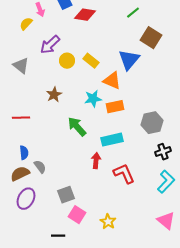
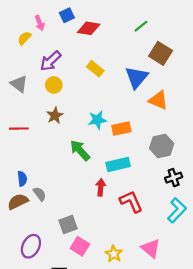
yellow circle: (67, 61) -> (54, 85), moved
yellow rectangle: (91, 61) -> (95, 69), moved
orange triangle: (112, 81) -> (158, 100), moved
red line: (21, 118) -> (19, 129), moved
purple ellipse: (26, 199) -> (31, 246), moved
pink triangle: (166, 221) -> (151, 248), moved

